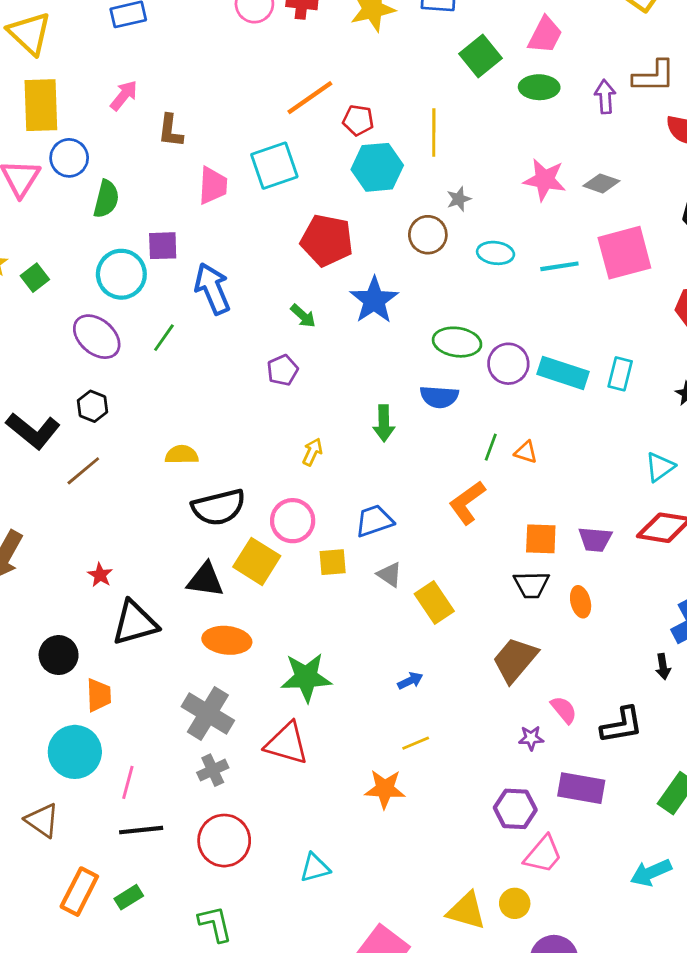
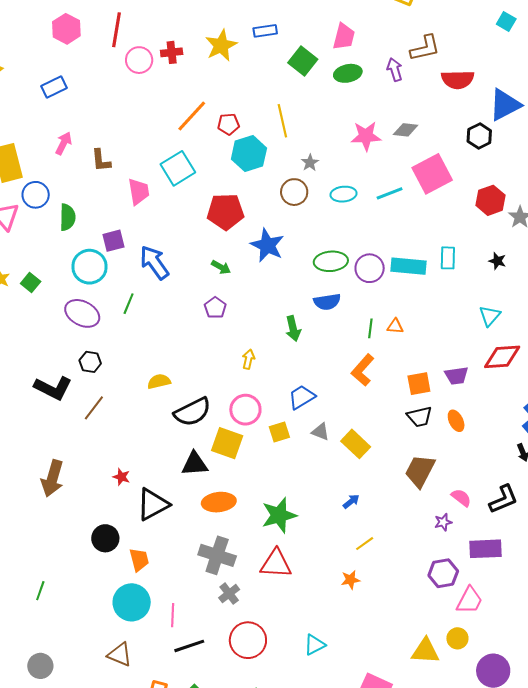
orange star: (385, 789) -> (350, 580), size x0.7

